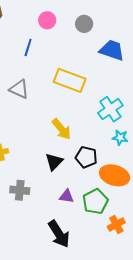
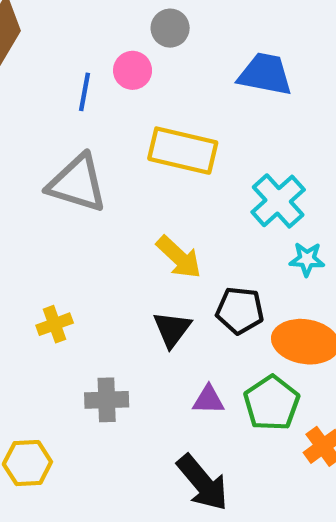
pink circle: (47, 20) -> (133, 70), moved
gray circle: (84, 24) -> (170, 28), moved
gray triangle: (19, 89) -> (77, 183), size x1.4

